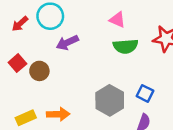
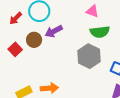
brown circle: (39, 71) -> (34, 40), moved
gray hexagon: (110, 100) -> (89, 56), moved

